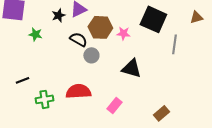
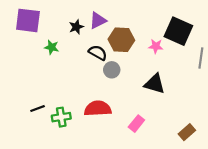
pink star: (123, 33) -> (156, 46), moved
black line: (22, 80) -> (38, 109), moved

